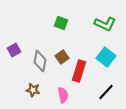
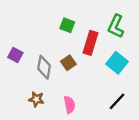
green L-shape: (105, 24) -> (116, 26), turned 90
purple square: (14, 50) -> (15, 55), turned -32
red rectangle: (79, 71) -> (90, 43), moved

